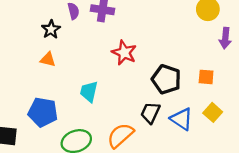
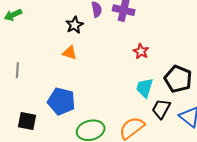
red star: (124, 53) -> (141, 51), size x0.7
cyan trapezoid: (89, 92) -> (145, 88), moved

